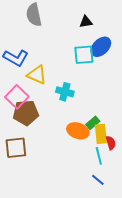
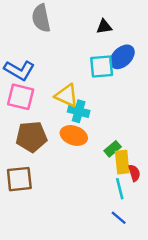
yellow triangle: (37, 75) -> (67, 96), moved
pink square: (17, 97) -> (21, 97), moved, turned -30
orange ellipse: (78, 131) -> (74, 135), moved

